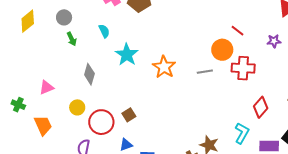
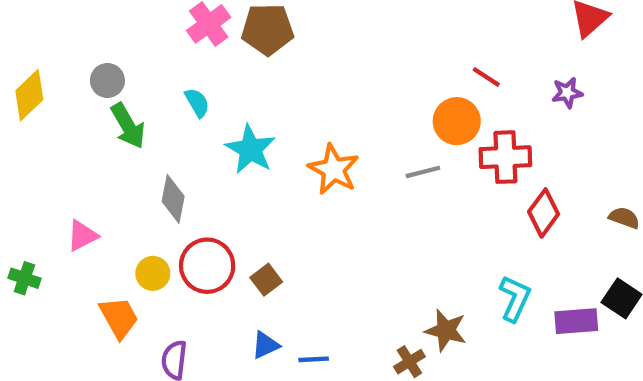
green arrow: (72, 39) -> (128, 126), size x1.5
red diamond: (261, 107) -> (544, 213), moved
red circle: (101, 122) -> (207, 266), moved
orange trapezoid: (43, 125) -> (119, 318), moved

